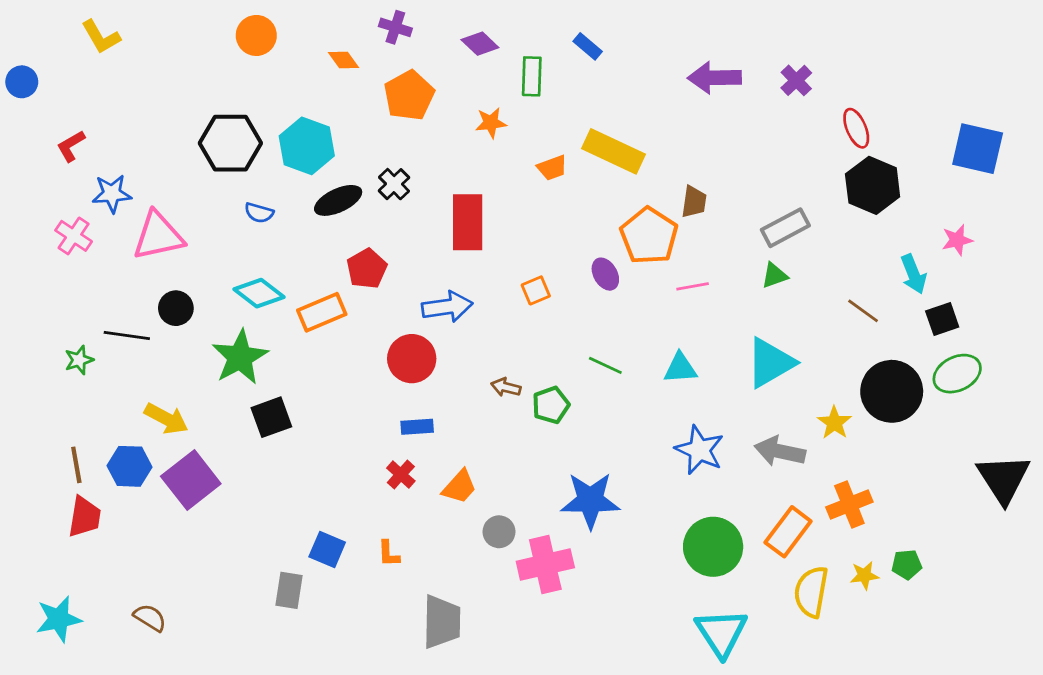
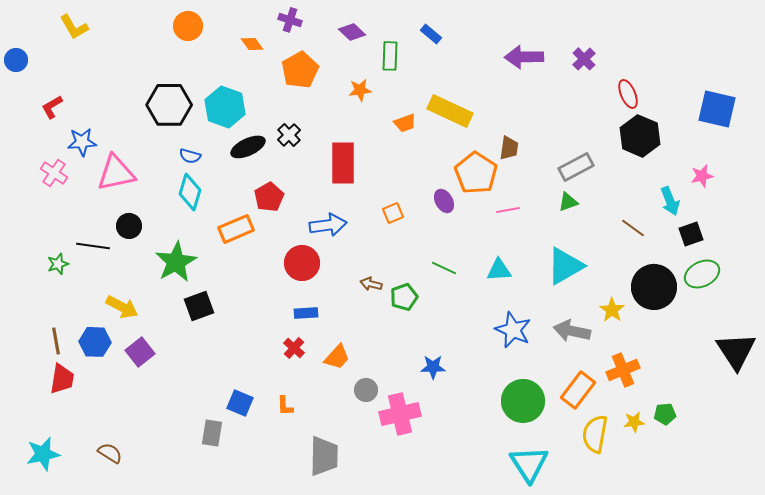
cyan diamond: (259, 293) -> (190, 192), moved, turned 69
purple square: (191, 480) -> (140, 352), size x0.7
blue star: (590, 500) -> (433, 367), size x0.6

